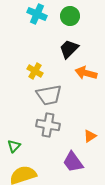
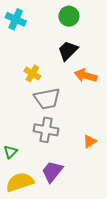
cyan cross: (37, 14) -> (16, 19), moved
purple trapezoid: (73, 162) -> (52, 172), moved, turned 75

